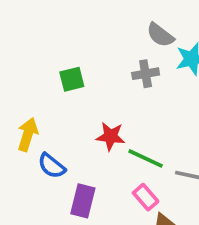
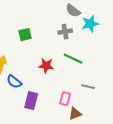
green line: (146, 158) -> (73, 59), moved
pink rectangle: (146, 197) -> (65, 99), turned 56

